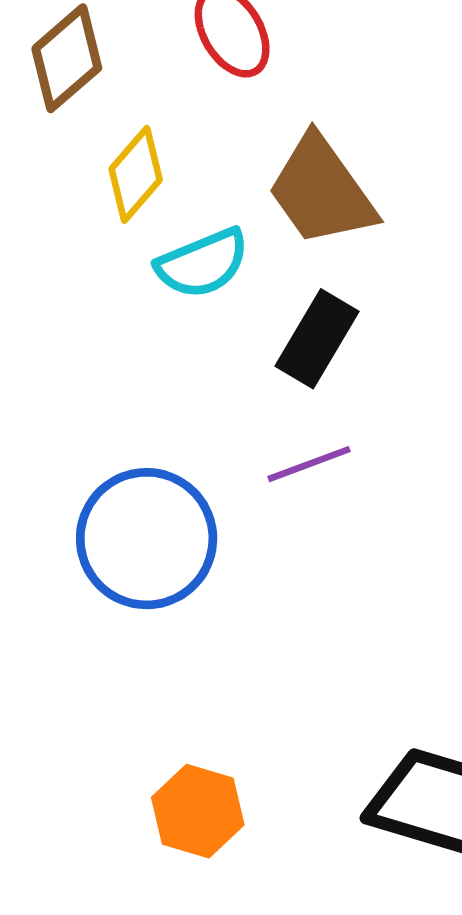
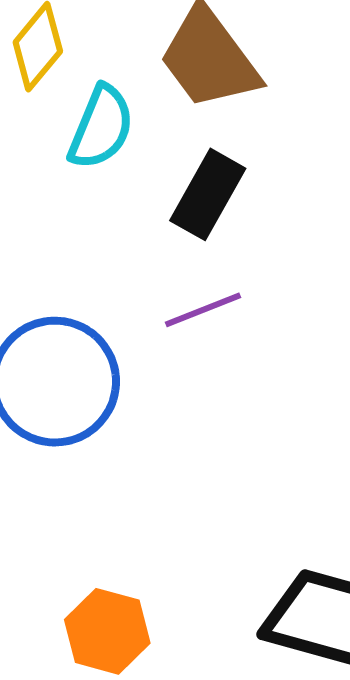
cyan semicircle: (203, 263) -> (101, 127), turned -44

